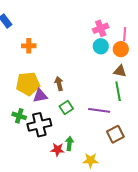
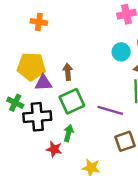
cyan circle: (101, 46) -> (121, 52), moved
green square: (66, 108) -> (72, 101), size x1.5
green arrow: (69, 144) -> (69, 133), moved

